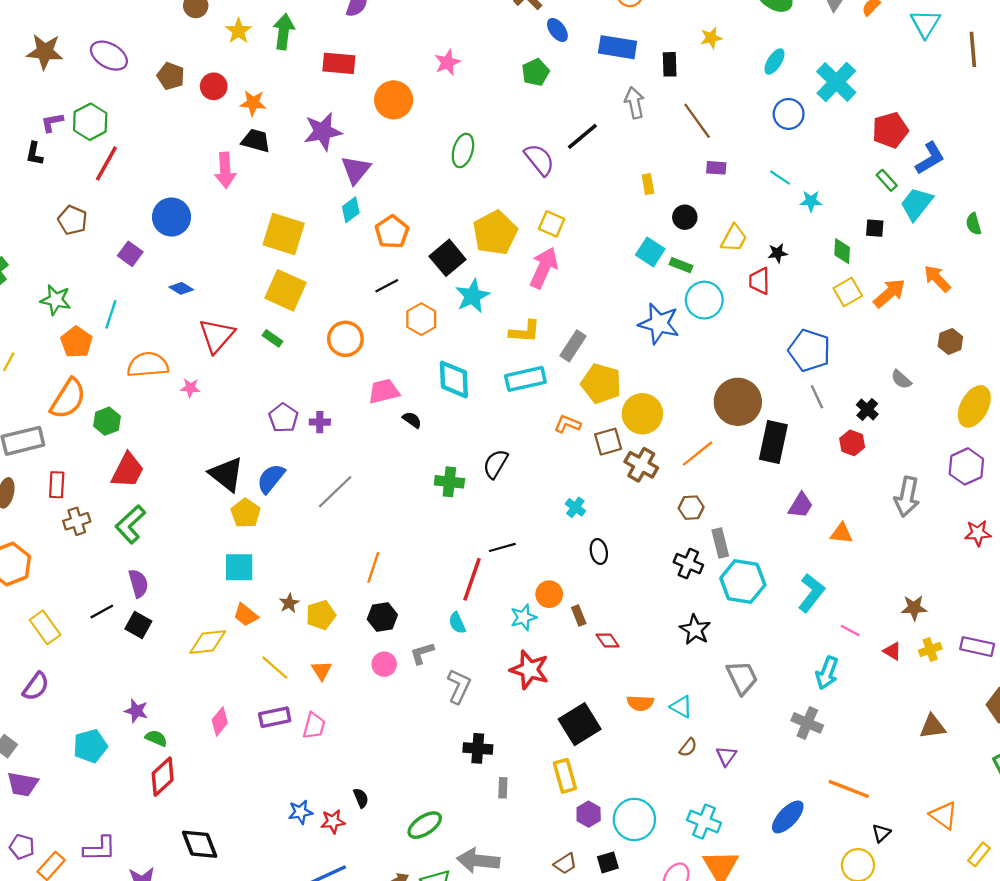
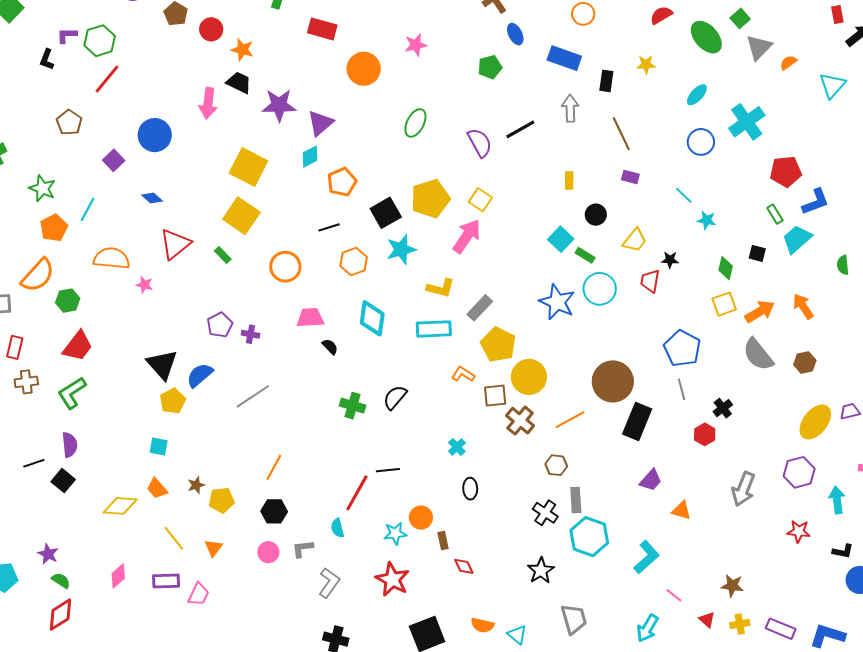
purple star: (323, 132) -> (279, 105), moved
gray semicircle: (901, 379) -> (758, 355), moved, size x1.8
cyan square: (239, 567) -> (159, 447), size x0.7

